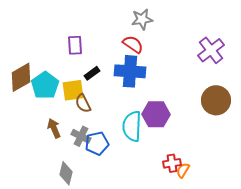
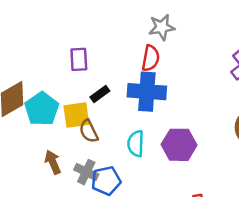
red semicircle: (133, 44) -> (151, 58), turned 65
cyan semicircle: (132, 126) -> (136, 144), moved, size x0.7

